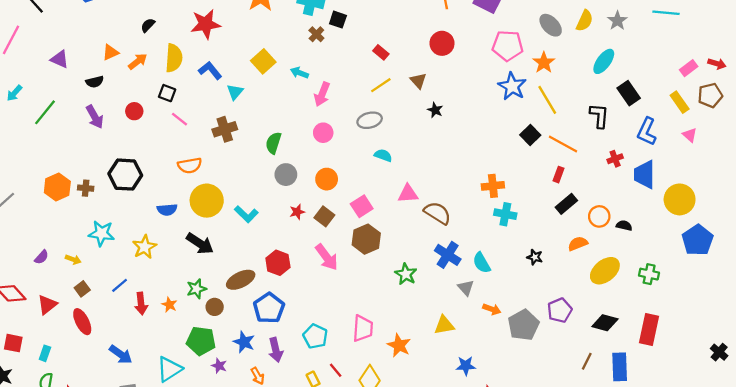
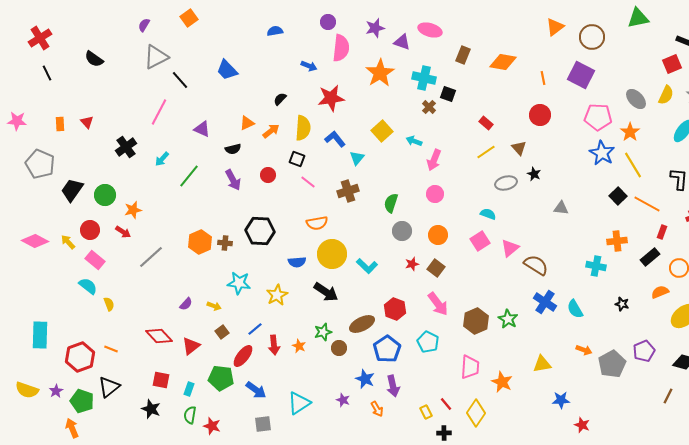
gray ellipse: (370, 120) -> (506, 183), moved
red rectangle: (559, 175) -> (662, 232), moved
orange cross: (493, 186) -> (617, 241), moved
pink triangle: (408, 194) -> (510, 248), turned -36
pink square: (362, 206) -> (480, 241), moved
brown hexagon: (366, 239) -> (476, 321), moved
gray triangle: (466, 288) -> (561, 208), moved, turned -42
red ellipse: (82, 322) -> (243, 356), moved, turned 65
cyan pentagon: (315, 336) -> (428, 342), moved
green pentagon: (201, 341) -> (221, 378), moved

